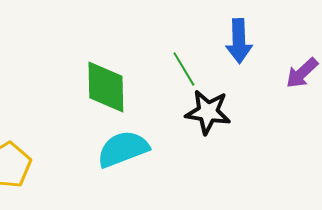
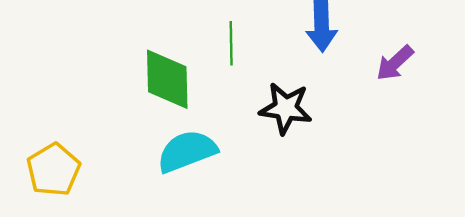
green line: (184, 69) -> (231, 43), moved, turned 30

